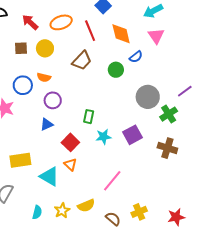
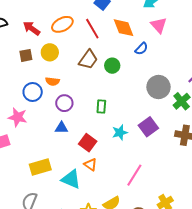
green circle: (116, 70) -> (112, 66), moved
green rectangle: (89, 117) -> (101, 106), moved
blue triangle: (47, 124) -> (61, 128), turned 32

